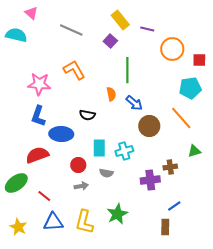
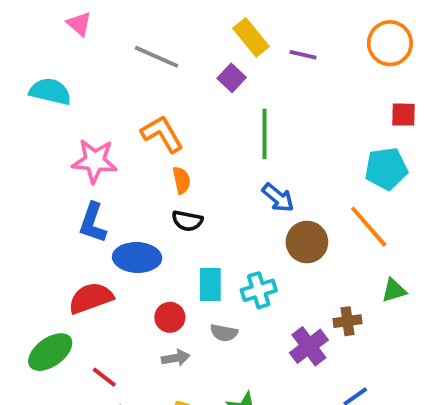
cyan semicircle: (16, 35) -> (50, 91), moved
orange circle: (172, 49) -> (390, 43), moved
orange semicircle: (111, 94) -> (181, 180), moved
purple cross: (150, 180) -> (309, 346), turned -30

